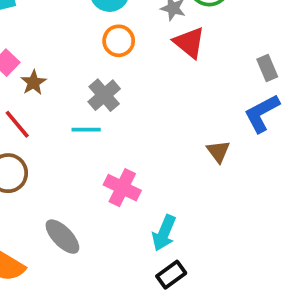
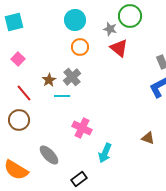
brown star: (33, 82) -> (49, 80), moved
brown triangle: (218, 151) -> (148, 138), moved, turned -32
black rectangle: (171, 275) -> (79, 179), moved

